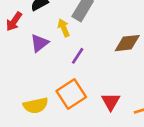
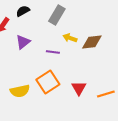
yellow arrow: (64, 28) -> (70, 38), moved, turned -48
purple line: (78, 56) -> (53, 52), turned 64

